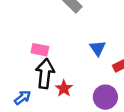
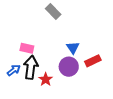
blue arrow: (23, 97) -> (14, 70), moved
purple circle: (105, 97) -> (69, 67), moved

